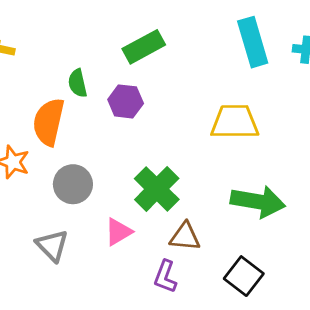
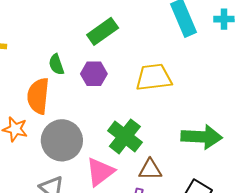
yellow trapezoid: (235, 122) -> (154, 77), moved
gray circle: (73, 184) -> (62, 140), size x1.4
pink triangle: (118, 232) -> (100, 172), size x1.4

